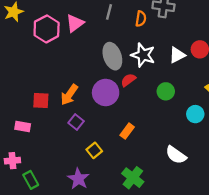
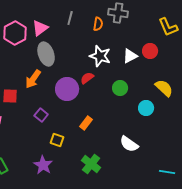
gray ellipse: (112, 56) -> (46, 54), moved
orange arrow: (69, 95) -> (33, 79), moved
yellow square: (94, 150) -> (57, 140), turned -32

